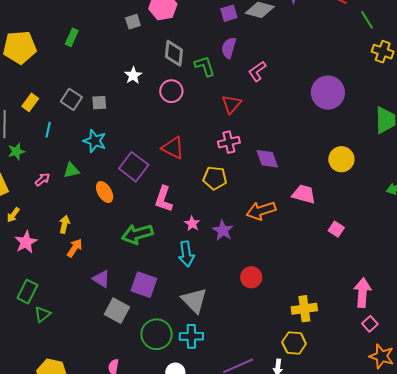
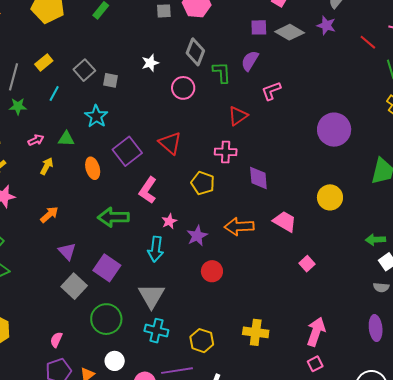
yellow arrow: (64, 224) -> (47, 166), moved
red circle: (251, 277) -> (212, 271), moved
cyan cross: (191, 336) -> (156, 331), moved
yellow hexagon: (294, 343) -> (202, 341), moved

